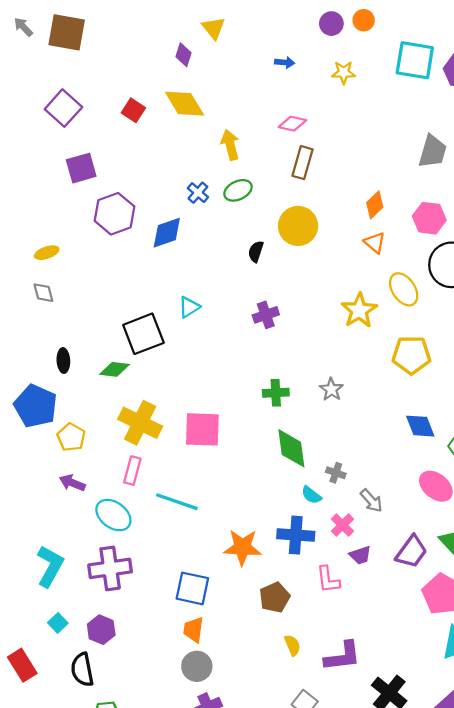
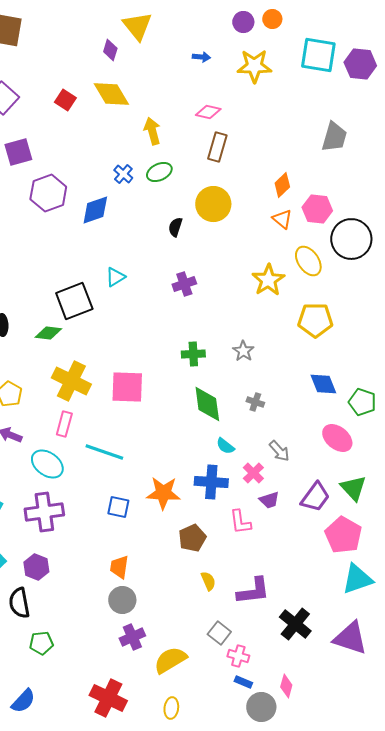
yellow triangle: (214, 28) -> (137, 26), size x1.4
yellow star: (344, 72) -> (254, 66), size x1.6
pink hexagon: (429, 218) -> (317, 209), moved
gray cross: (336, 473) -> (255, 402), moved
blue square: (192, 588) -> (118, 507), moved, size x0.7

